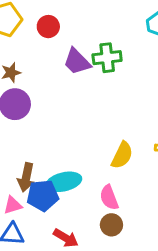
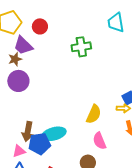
purple trapezoid: (77, 62) -> (23, 46), moved
pink semicircle: (109, 198) -> (99, 141), moved

